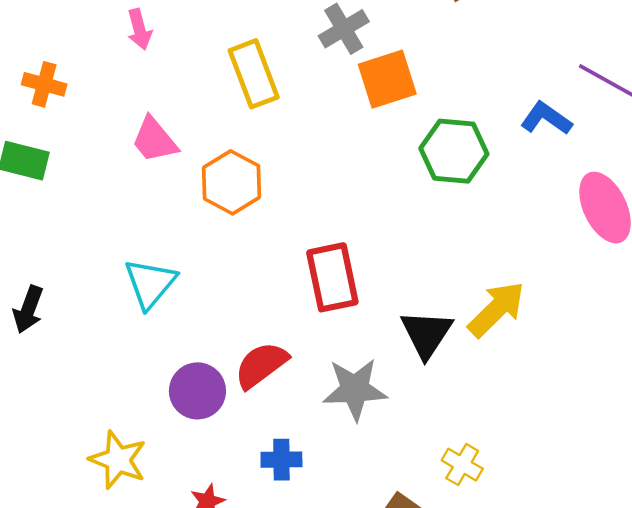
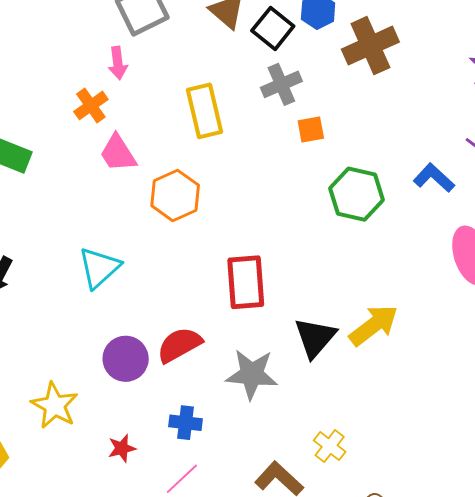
orange square: (387, 79) -> (311, 129), size x0.6
orange cross: (44, 84) -> (91, 105), moved, turned 32

